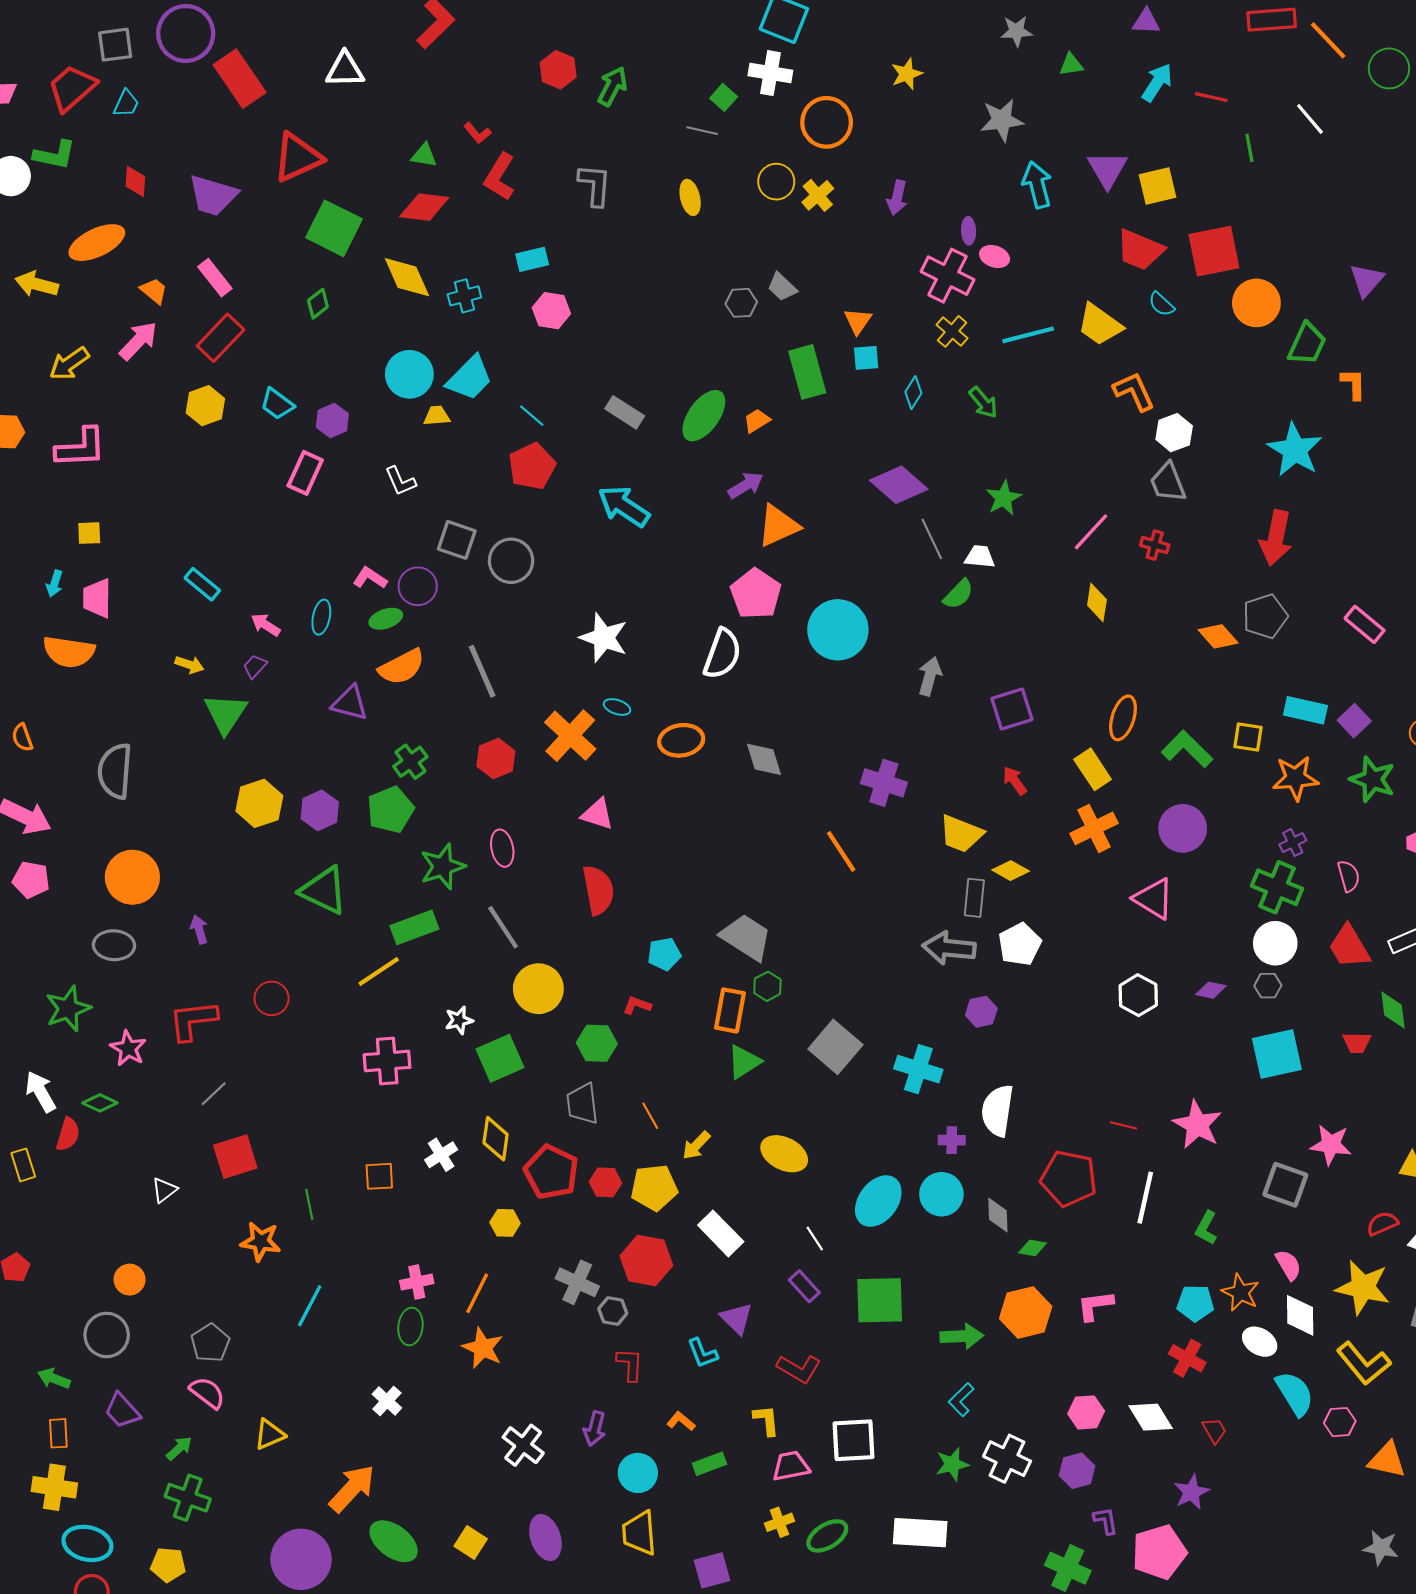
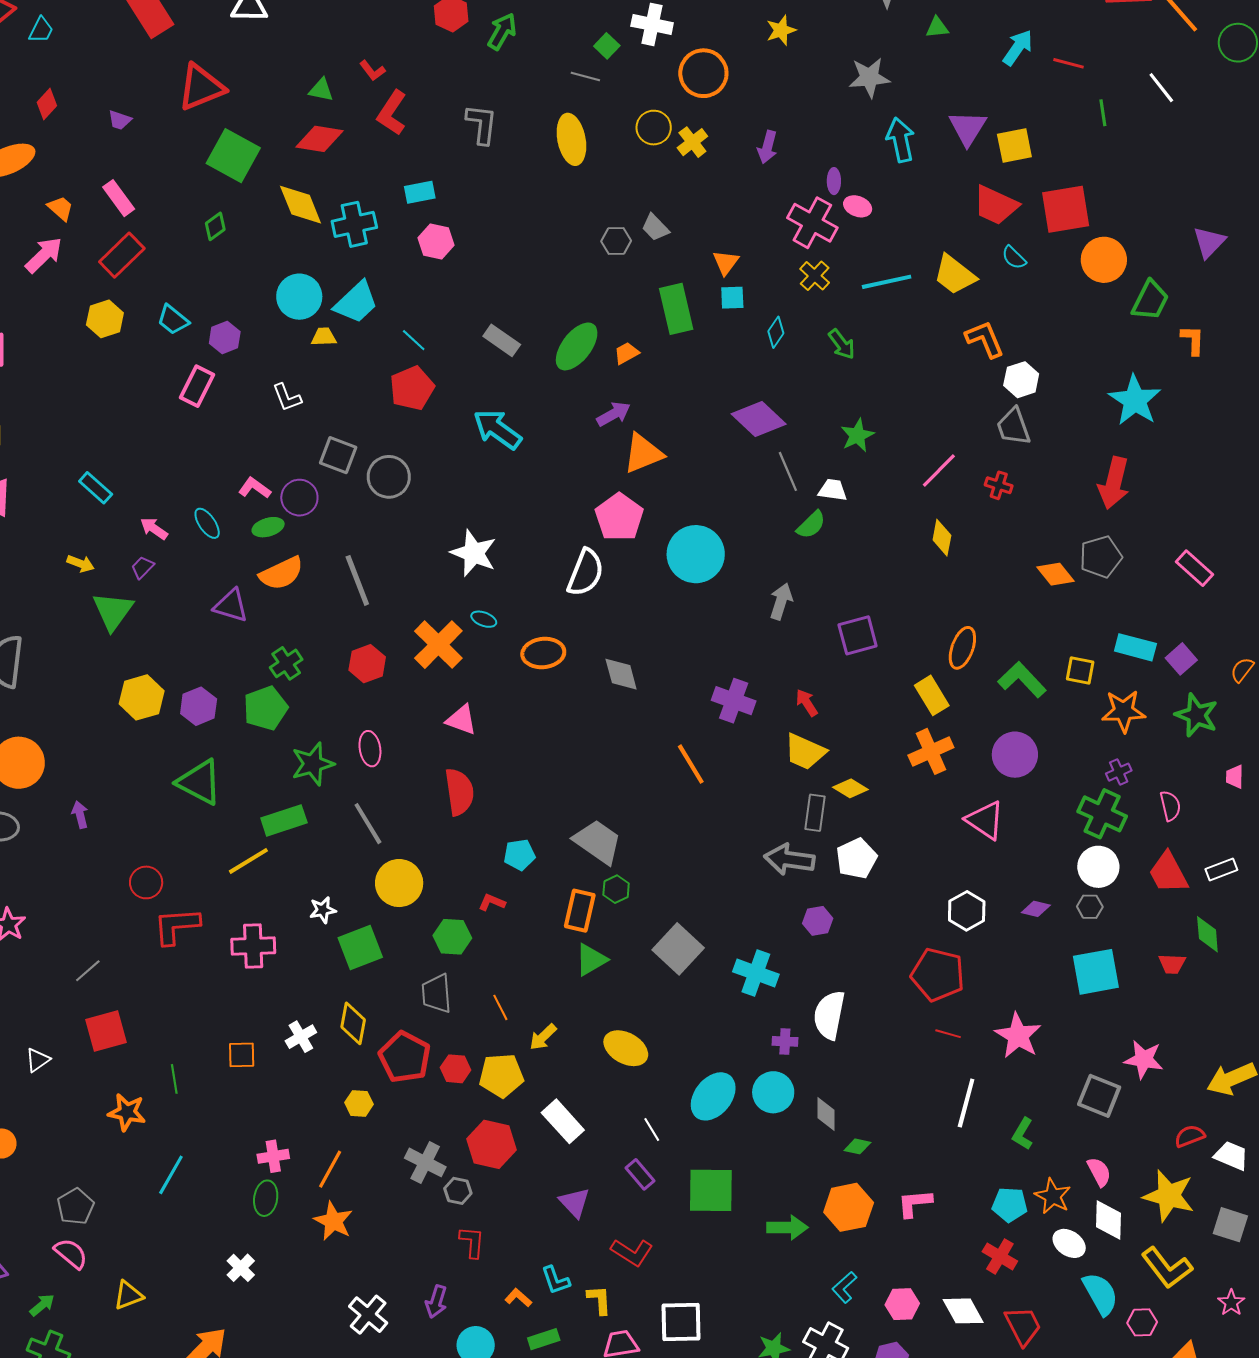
red diamond: (135, 181) -> (47, 104), turned 36
purple trapezoid: (213, 195) -> (120, 120), size x0.5
yellow ellipse: (690, 197) -> (571, 139), size x1.5
cyan cross: (464, 296) -> (354, 224), size x1.4
cyan ellipse: (321, 617) -> (207, 523), turned -48
red arrow: (1015, 781) -> (807, 703), moved
red L-shape: (193, 1020) -> (176, 926), moved
red pentagon: (1069, 1178) -> (938, 975), moved
cyan L-shape: (702, 1353) -> (556, 1280), moved
cyan L-shape: (961, 1400) -> (844, 1287), moved
red trapezoid: (1214, 1430) -> (1023, 1326), size x1.6

